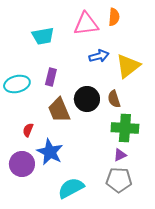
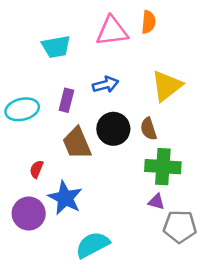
blue arrow: (99, 56) -> (106, 85), moved
purple triangle: (120, 155) -> (156, 202), turned 40
gray pentagon: (119, 180) -> (180, 227), moved

